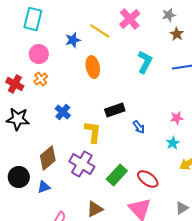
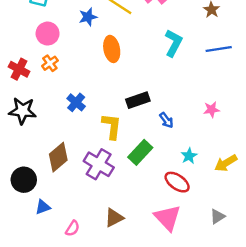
cyan star: (173, 143) -> (189, 156), moved
green rectangle: (117, 175) -> (140, 152), moved
blue triangle: (44, 187) -> (43, 207), moved

